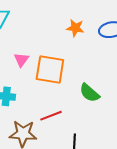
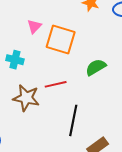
green semicircle: (89, 93) -> (96, 67), turned 100

